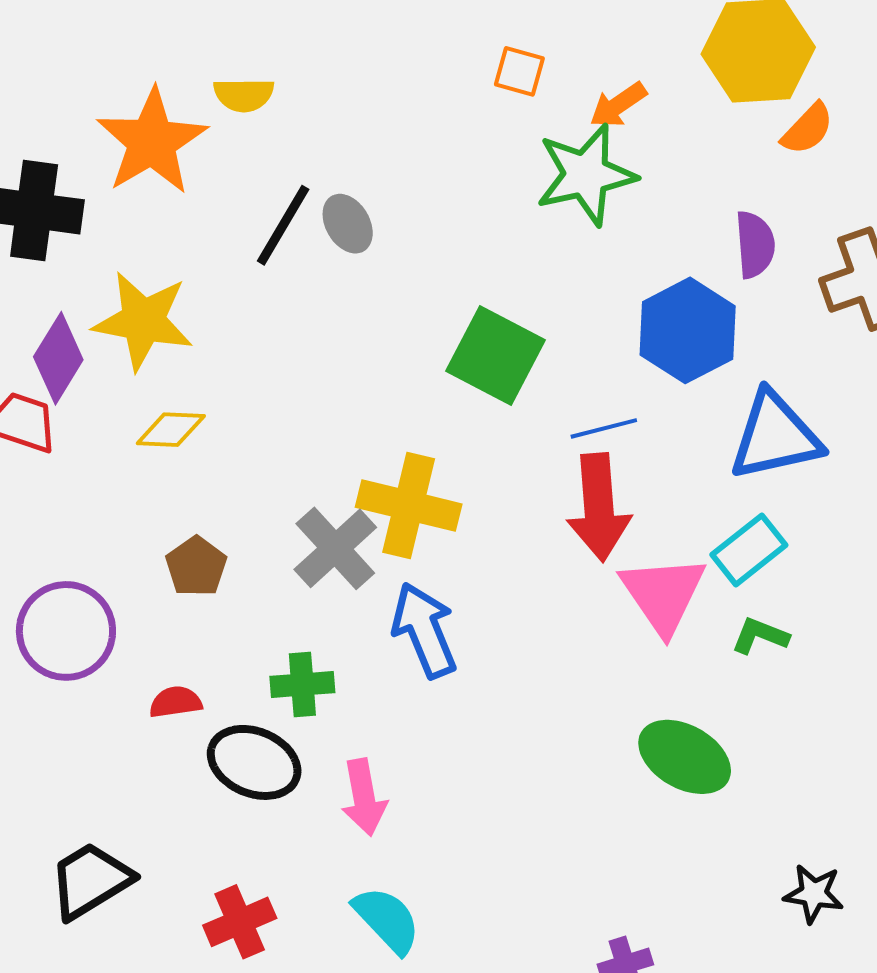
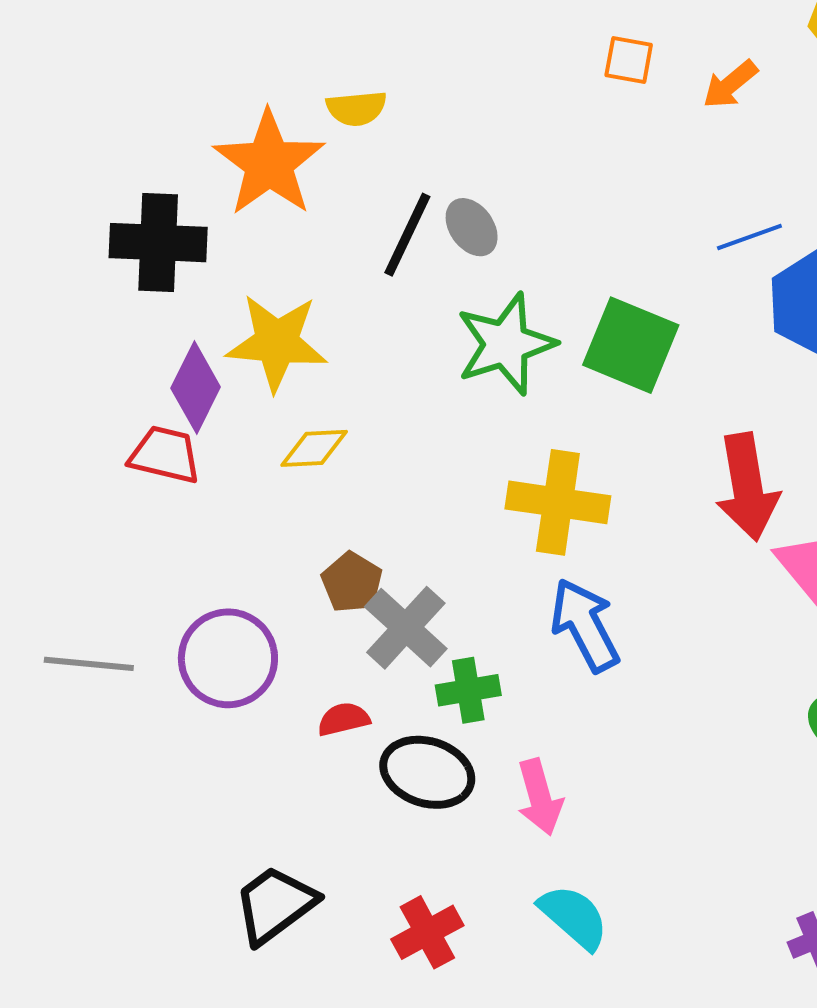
green star: (586, 175) -> (506, 344), moved
blue line: (604, 428) -> (749, 237), moved
gray cross: (335, 548) -> (406, 628), moved

